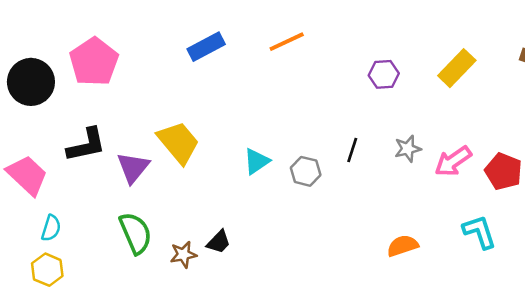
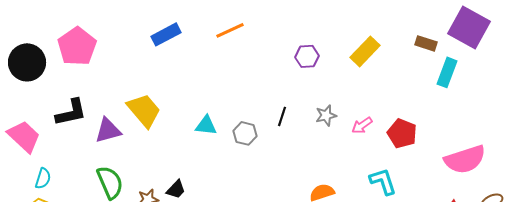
cyan triangle: (256, 161) -> (206, 125), turned 40
pink arrow: (453, 161) -> (362, 125), size x0.7
purple triangle: (133, 168) -> (108, 130), turned 36

